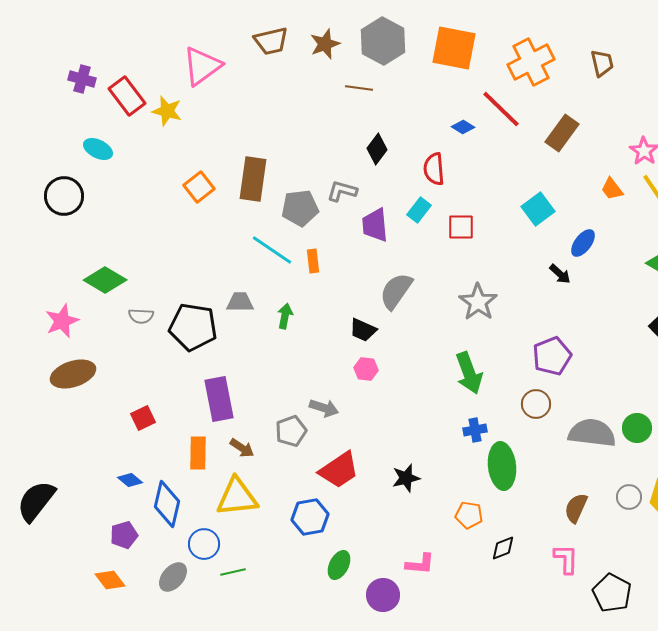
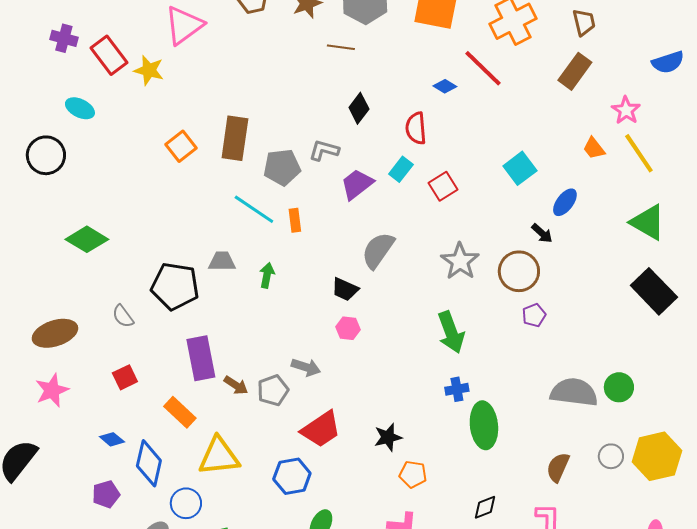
brown rectangle: (562, 133) -> (575, 71), moved
purple trapezoid: (375, 225) -> (357, 184), turned 57
red square: (461, 227) -> (443, 186), turned -32
gray semicircle: (141, 316) -> (123, 316), moved, turned 50
pink star: (62, 321) -> (52, 390), moved
purple pentagon: (552, 356) -> (534, 315), size x0.6
brown circle: (536, 404) -> (519, 271), moved, size x1.4
brown arrow: (242, 448) -> (236, 385), moved
orange rectangle: (198, 453) -> (180, 412), turned -48
orange pentagon: (469, 515) -> (413, 474), moved

